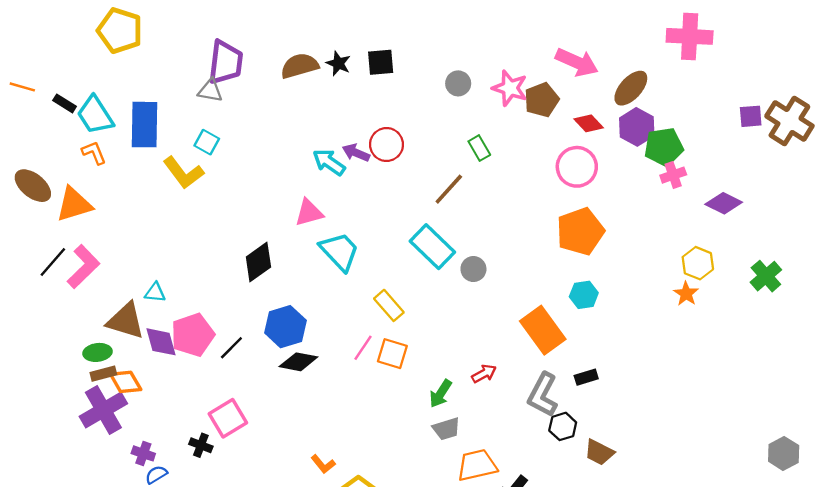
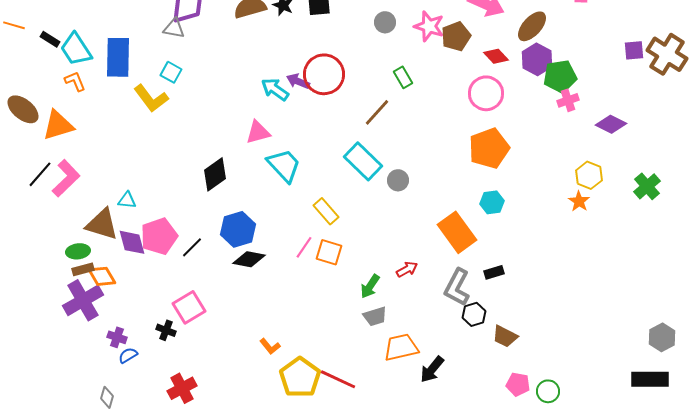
red circle: (387, 144) -> (324, 74), size x1.4

